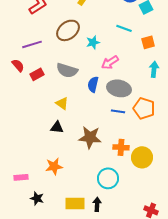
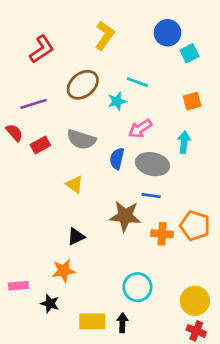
cyan line: (124, 28) -> (137, 82), moved
cyan arrow: (154, 69) -> (184, 142), moved
orange pentagon: (144, 108) -> (195, 226), moved
black triangle: (57, 127) -> (76, 237), moved, turned -32
brown star: (90, 137) -> (125, 216), moved
orange cross: (121, 147) -> (162, 234), moved
yellow circle: (142, 157) -> (195, 301), moved
black star: (37, 198) -> (50, 304), moved

